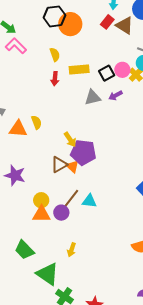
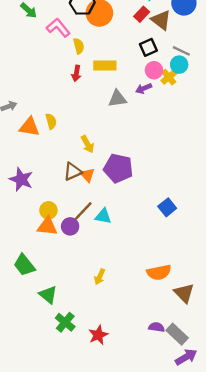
pink L-shape: (16, 46) -> (58, 28), moved
black square: (107, 73) -> (148, 47), moved
purple arrow: (116, 95) -> (144, 88), moved
purple pentagon: (83, 152) -> (118, 168), moved
yellow arrow: (72, 250) -> (100, 277), moved
green triangle: (48, 274) -> (48, 295), size x0.7

